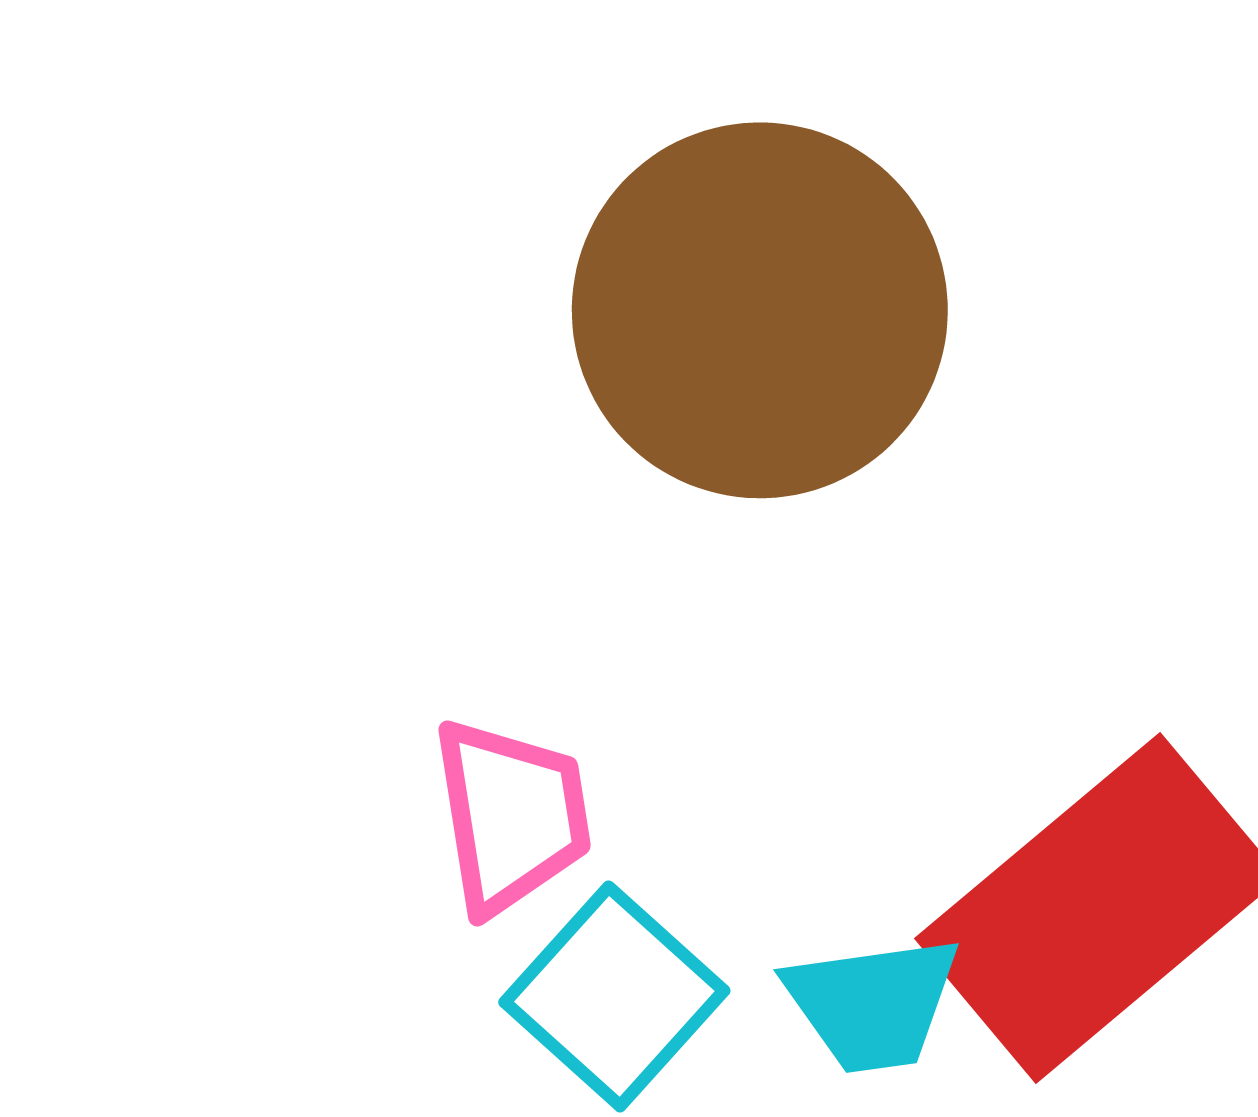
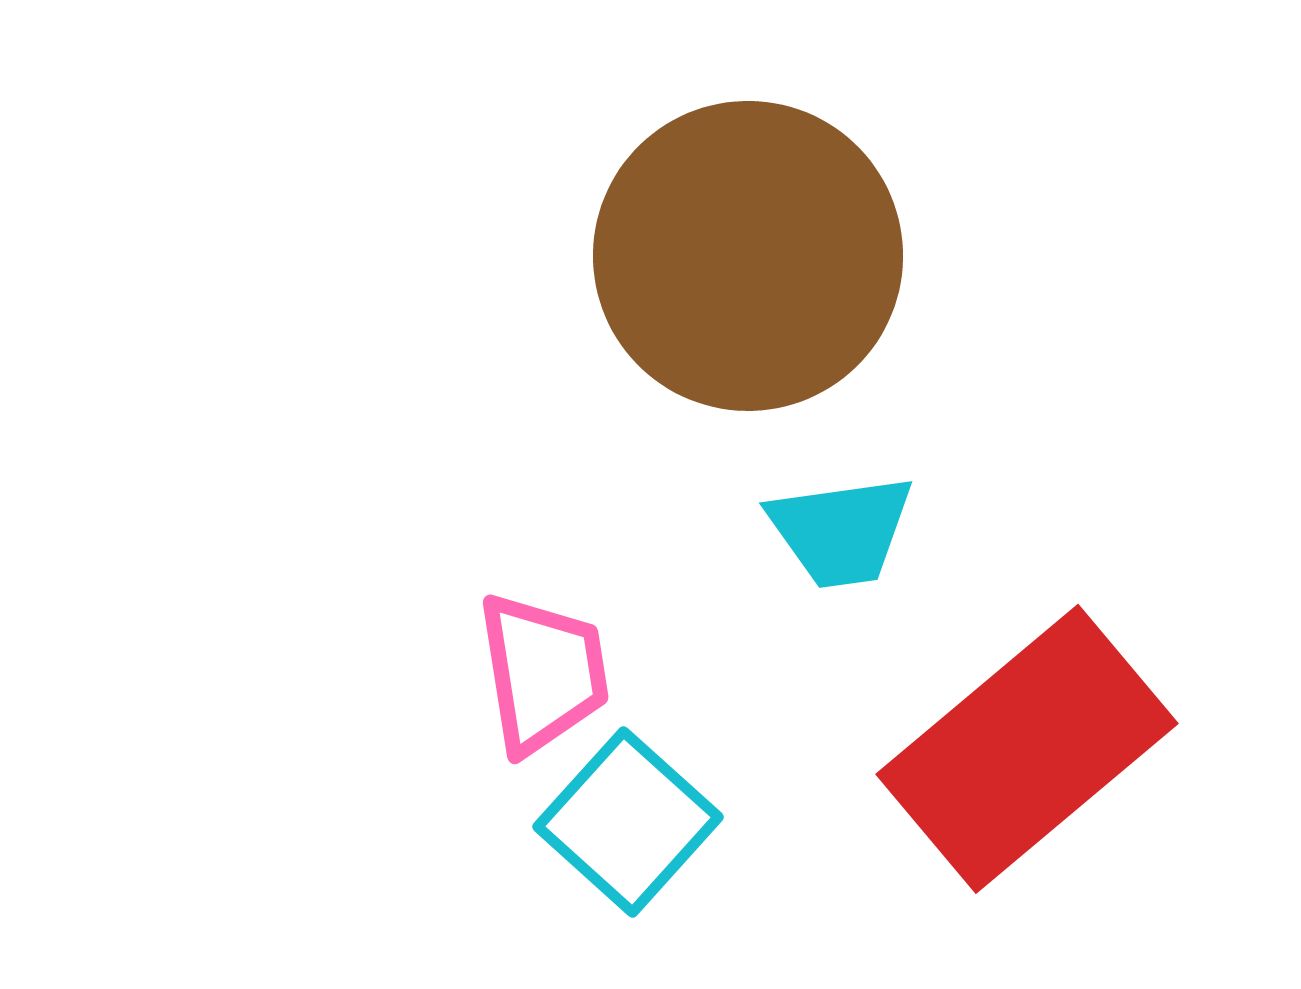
cyan trapezoid: (873, 1004) -> (841, 531), moved

